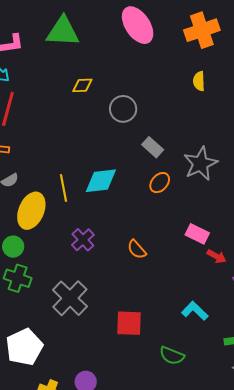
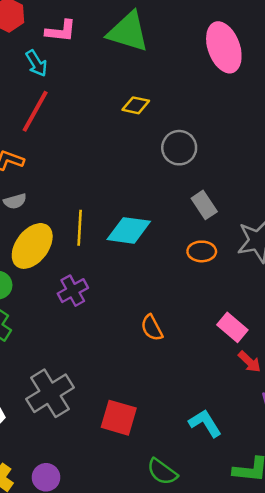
orange ellipse: (160, 183) -> (202, 251), turned 35
purple cross: (83, 240) -> (73, 291), moved
gray cross: (70, 298) -> (50, 393), moved

